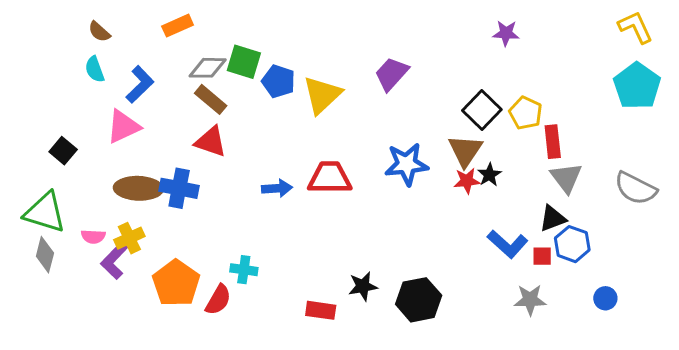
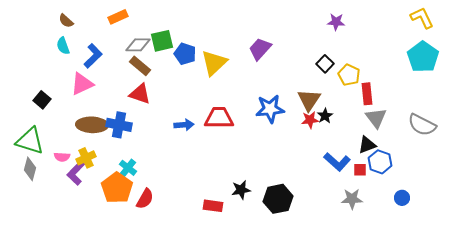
green square: (244, 62) -> (162, 41), turned -30
black square: (482, 110) -> (325, 64), moved, size x0.7
cyan cross: (244, 270) -> (128, 168), moved, turned 30

